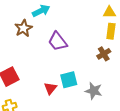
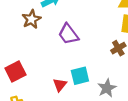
gray star: (94, 91) -> (107, 88), turned 30

